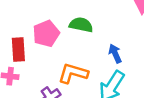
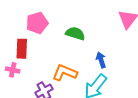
pink pentagon: (46, 34) -> (37, 23), moved

